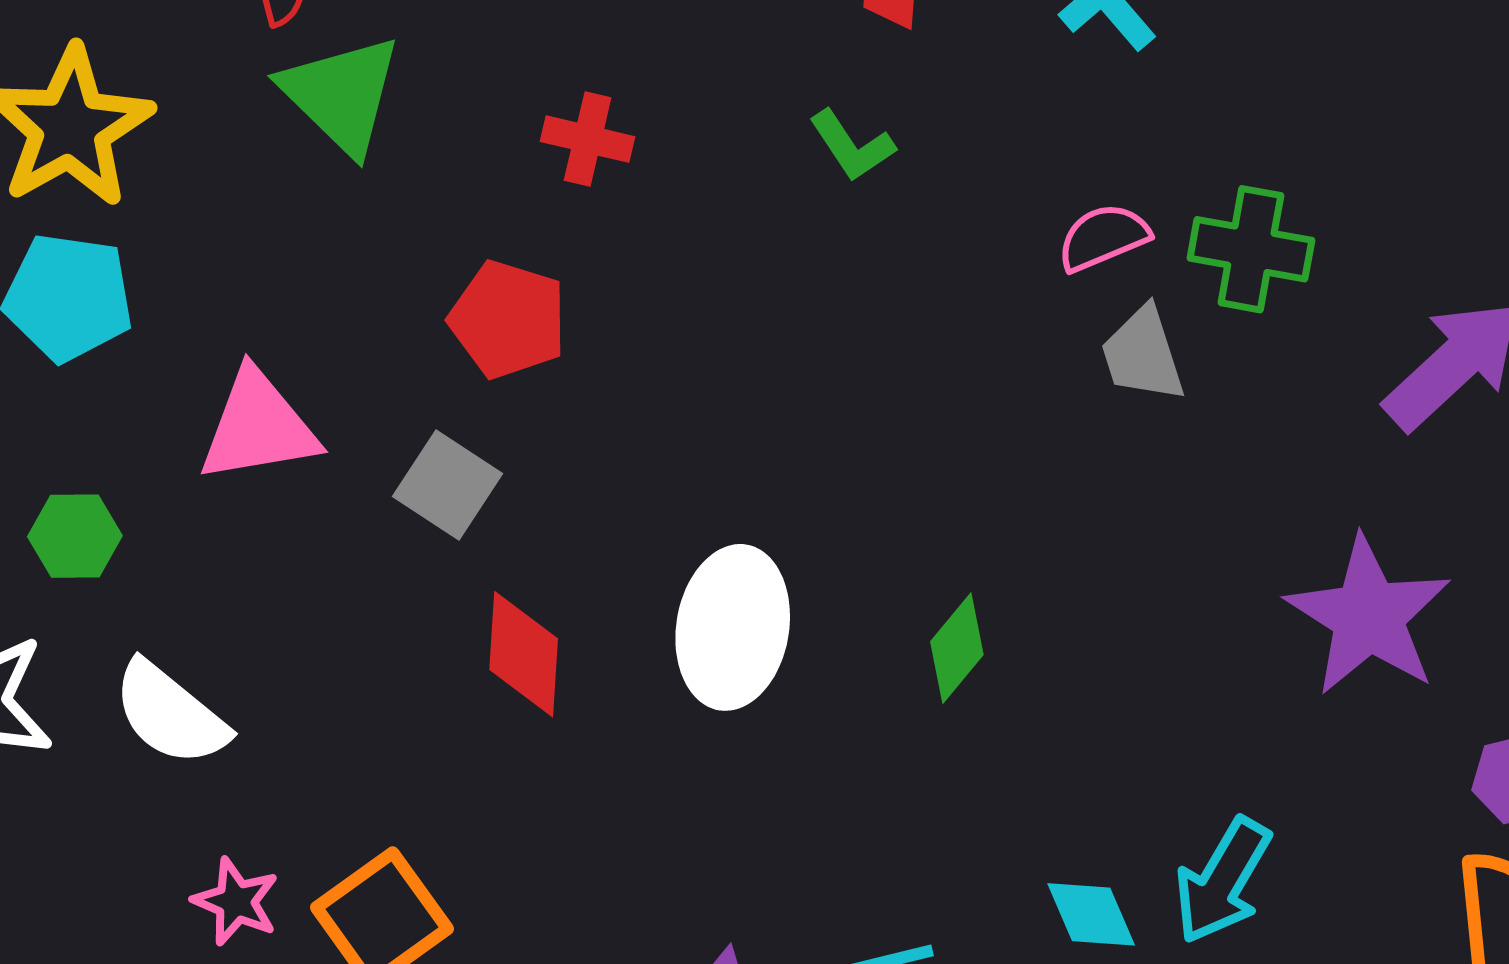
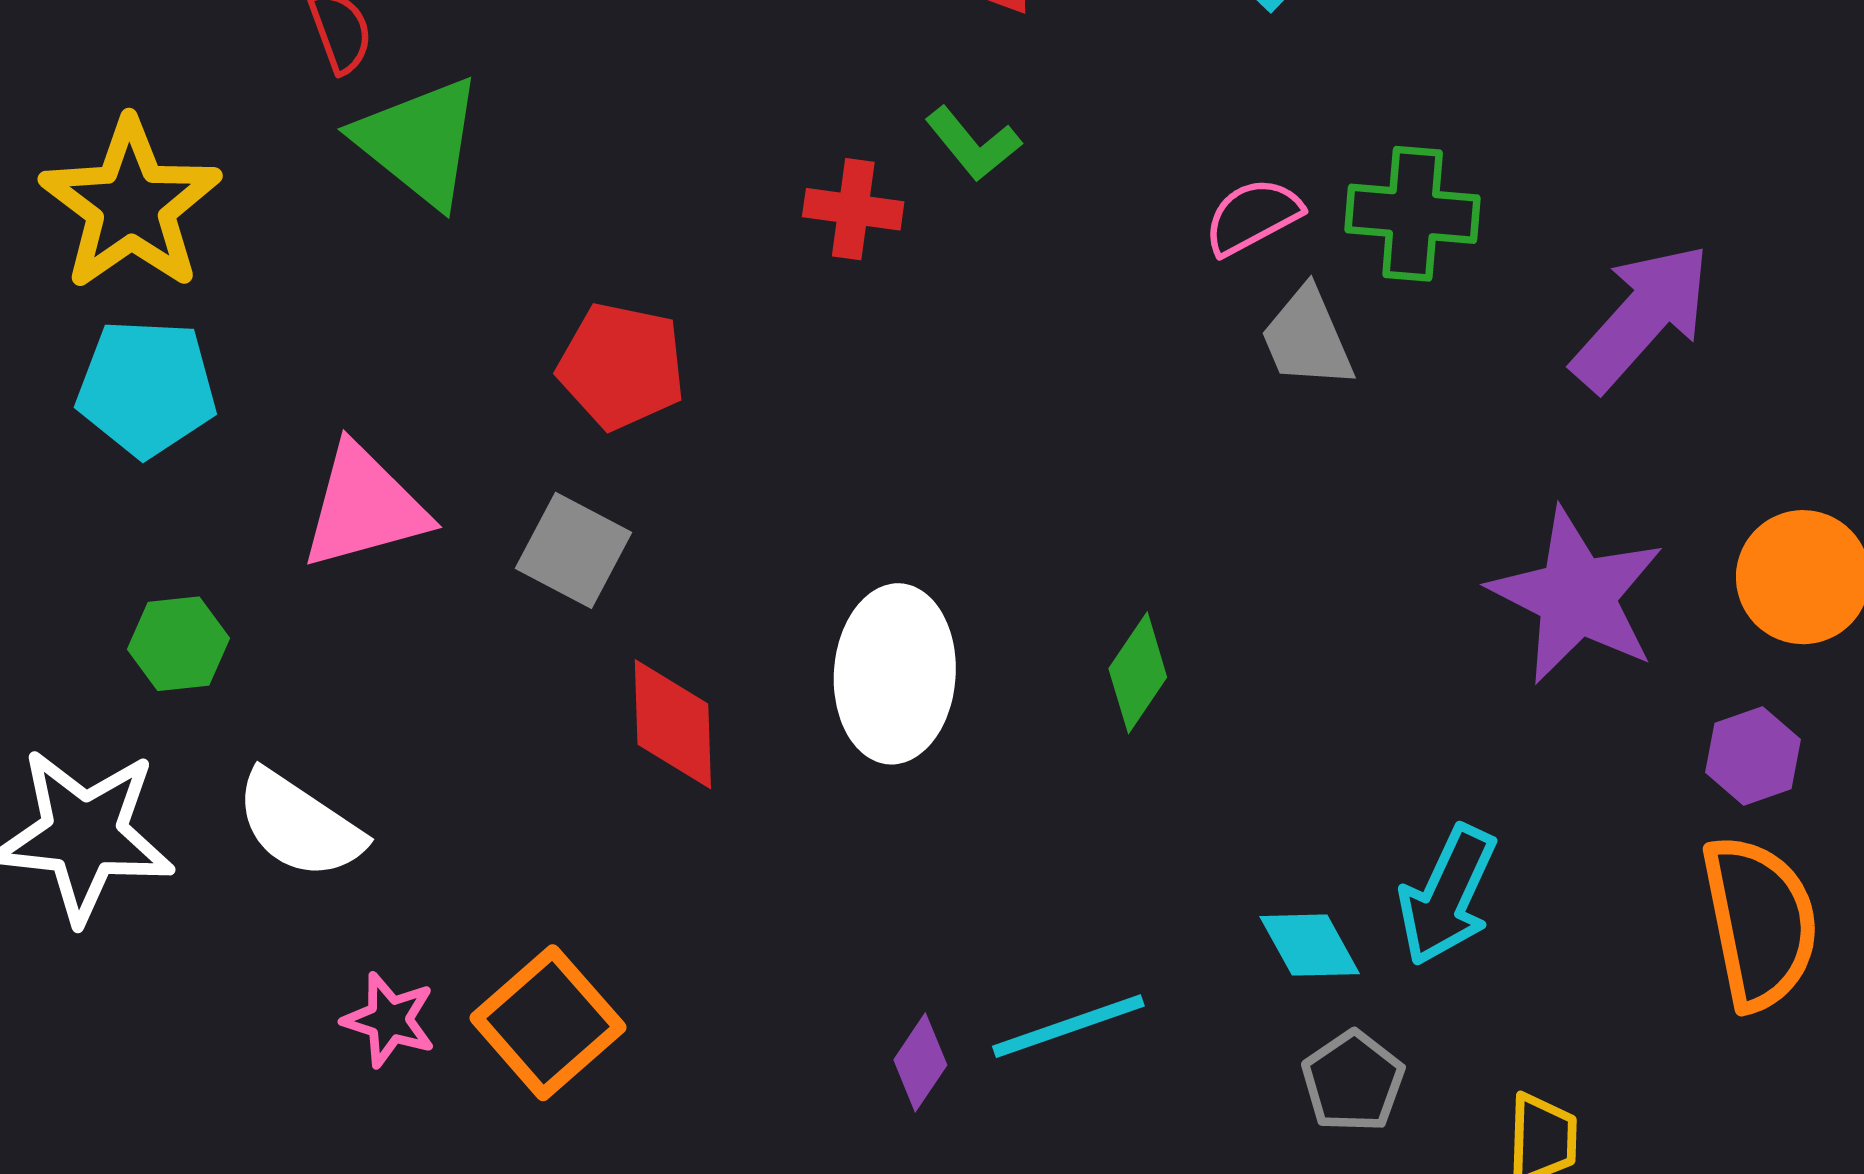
red cross: (588, 139) -> (853, 209), moved

